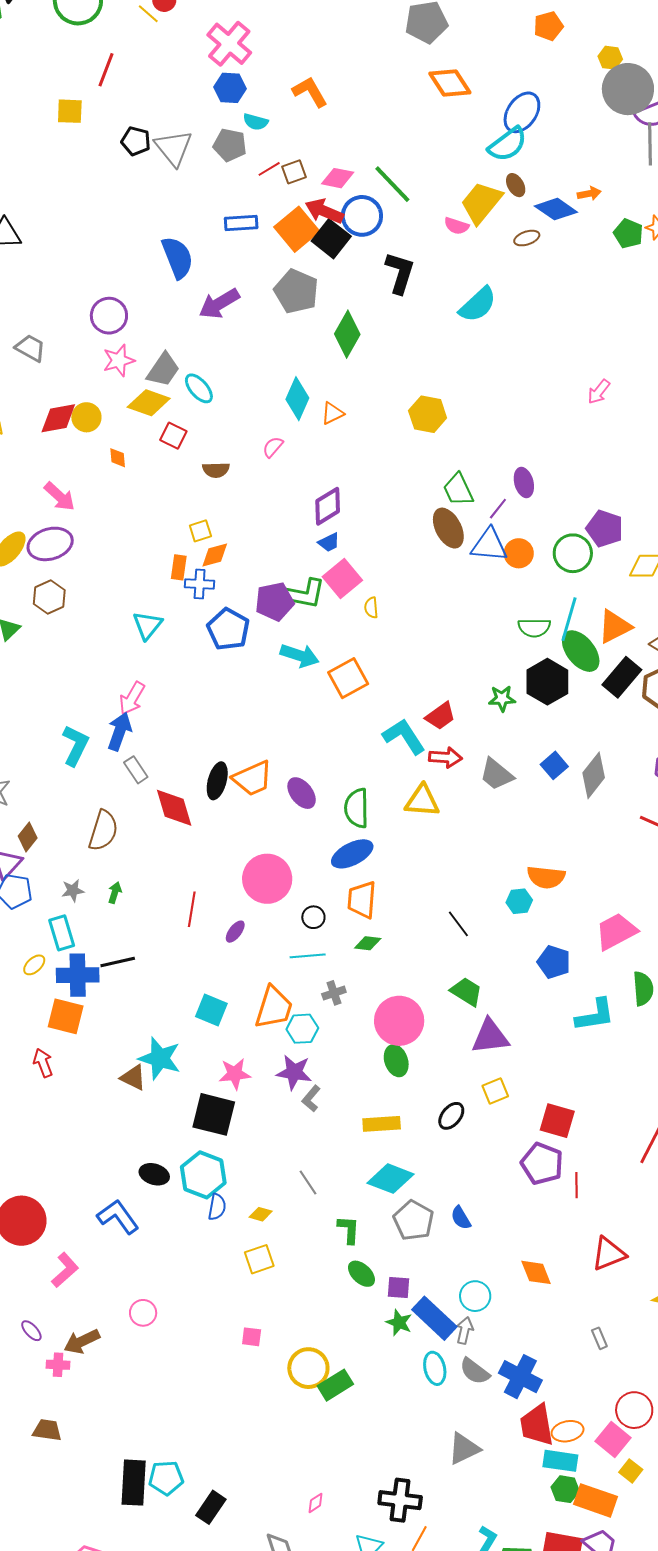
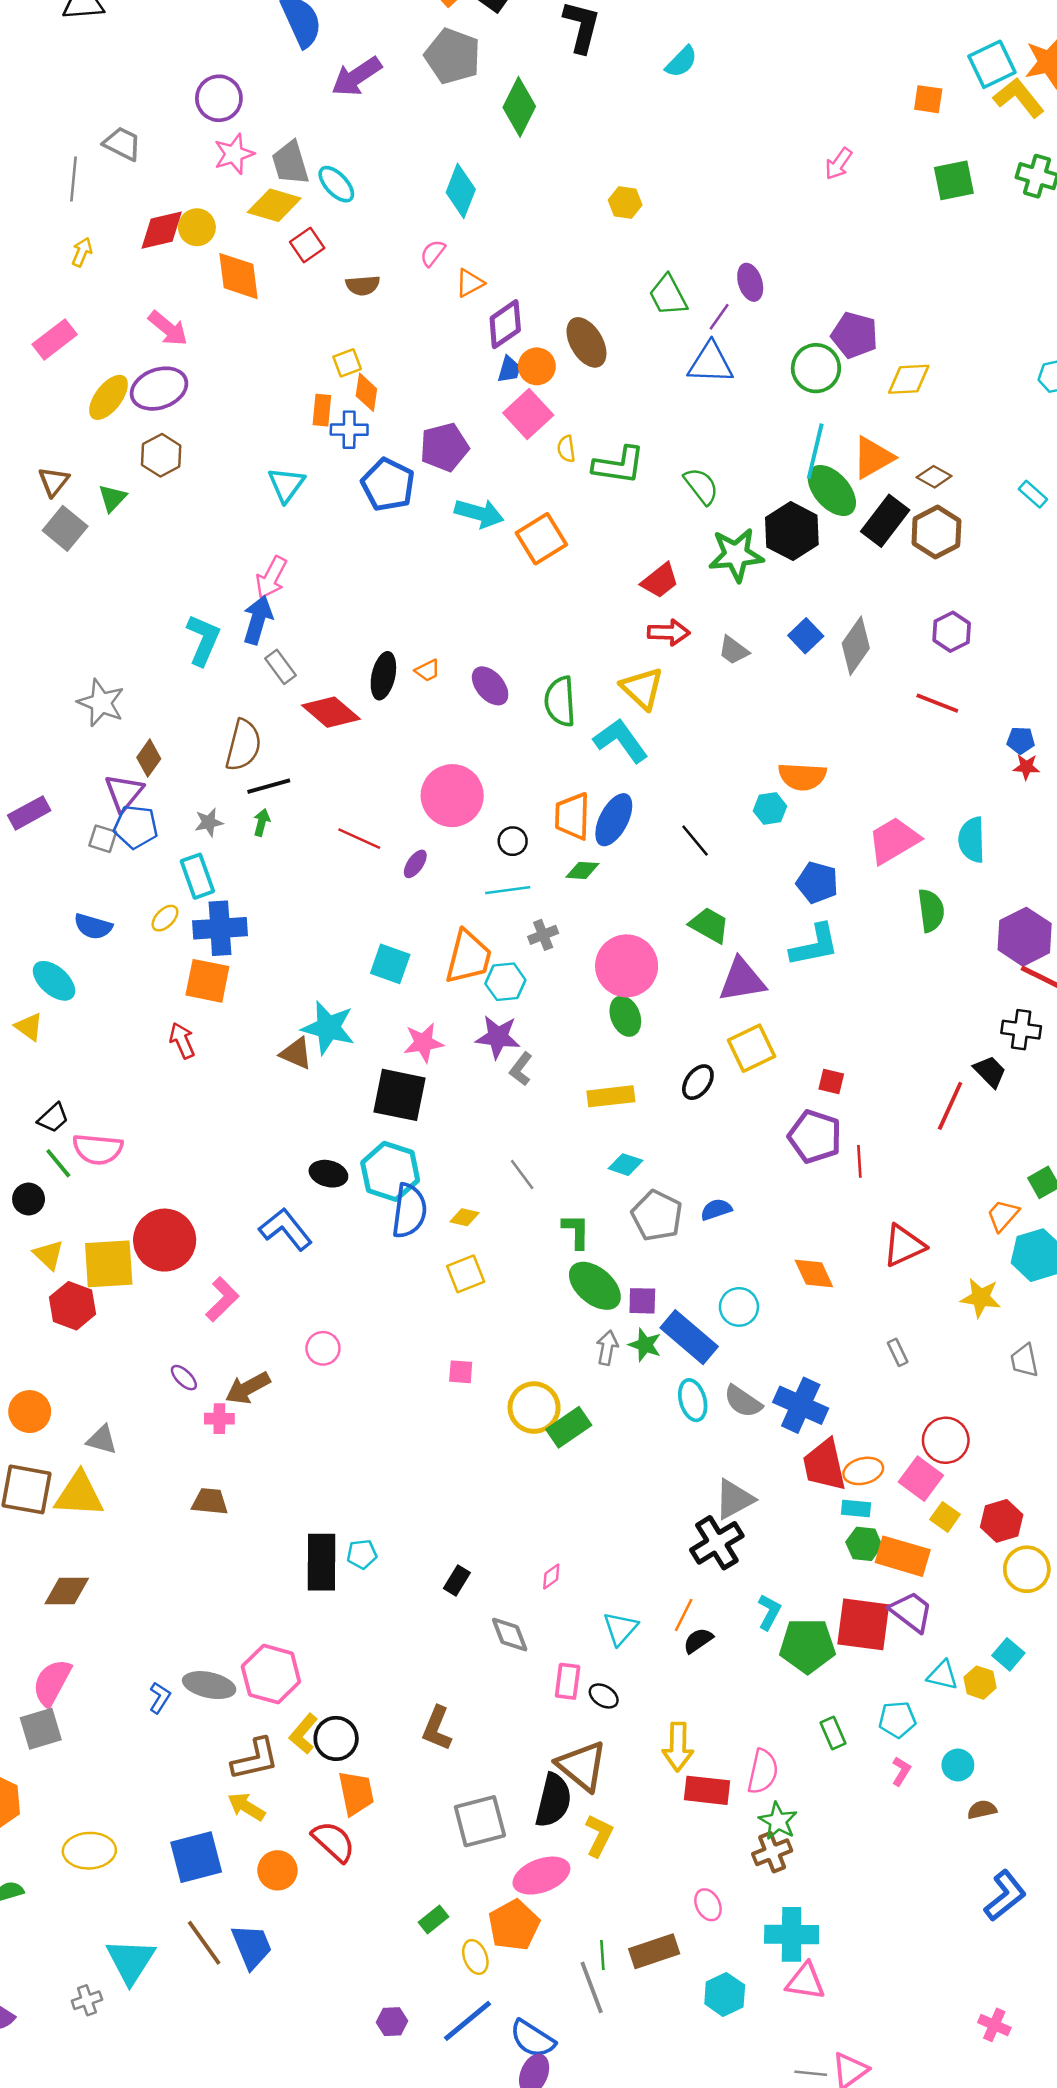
cyan semicircle: (478, 305) -> (681, 62), size x0.7
gray trapezoid: (163, 370) -> (290, 163), turned 132
orange triangle: (332, 413) -> (470, 283), moved
yellow hexagon: (428, 414) -> (625, 203), size x0.7
red square: (173, 436) -> (307, 245), turned 32
orange diamond: (118, 458) -> (238, 276), size x2.0
brown ellipse: (448, 528) -> (586, 342), moved
blue trapezoid: (329, 542) -> (509, 369), turned -45
orange circle: (519, 553) -> (537, 366), moved
orange diamond: (215, 555) -> (366, 392), turned -64
green L-shape: (304, 594) -> (619, 465), moved
green semicircle: (534, 628) -> (701, 486), moved, turned -124
green star: (502, 698) -> (736, 555), size x1.6
cyan L-shape: (404, 736) -> (621, 741), moved
gray trapezoid: (496, 774) -> (734, 650), size x0.7
orange trapezoid: (252, 778) -> (428, 671), size x0.5
yellow triangle: (422, 801) -> (642, 688), turned 42
red diamond: (174, 808) -> (331, 712), turned -30
blue ellipse: (352, 854) -> (614, 820), moved, turned -33
red line: (192, 909) -> (359, 839), turned -72
black line: (118, 962) -> (269, 786), moved
cyan L-shape: (595, 1015) -> (814, 945), moved
yellow square: (495, 1091) -> (752, 1048), size x1.4
red square: (557, 1121) -> (831, 1082), size x0.6
cyan diamond: (391, 1179) -> (625, 1165), size x0.6
blue semicircle: (217, 1207) -> (409, 1211), size x1.6
blue semicircle: (461, 1218) -> (716, 1210), turned 105
green ellipse: (361, 1274) -> (595, 1286), size x1.5
gray arrow: (465, 1330) -> (607, 1348), moved
cyan rectangle: (560, 1461) -> (856, 1508), size x0.7
cyan pentagon: (166, 1478) -> (362, 1554), size x0.7
black cross: (400, 1500) -> (717, 1543), moved, turned -36
black rectangle: (211, 1507) -> (457, 1580), moved, size x0.7

